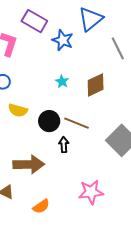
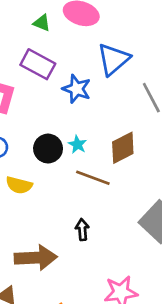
black circle: (49, 121) -> (48, 149), moved
brown line: (77, 123) -> (93, 178), moved

